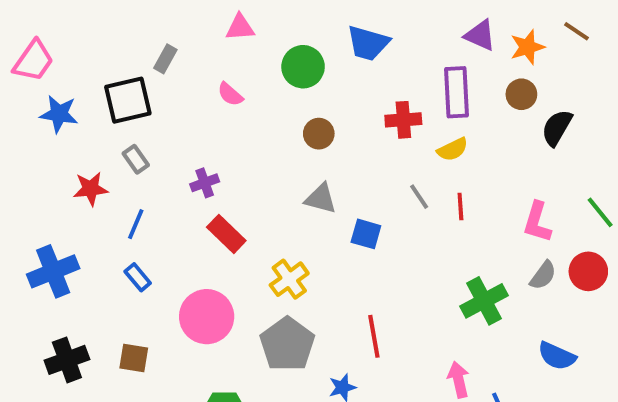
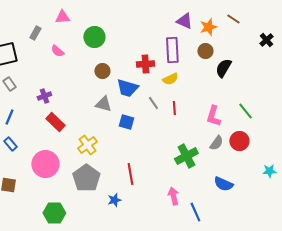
blue trapezoid: (368, 43) -> (127, 88), moved
gray rectangle: (165, 59) -> (35, 33), moved

